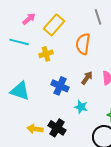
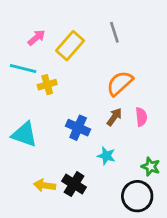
gray line: (98, 17) -> (114, 32), moved
orange semicircle: (83, 44) -> (120, 83), moved, turned 40
yellow cross: (46, 54) -> (47, 85), moved

